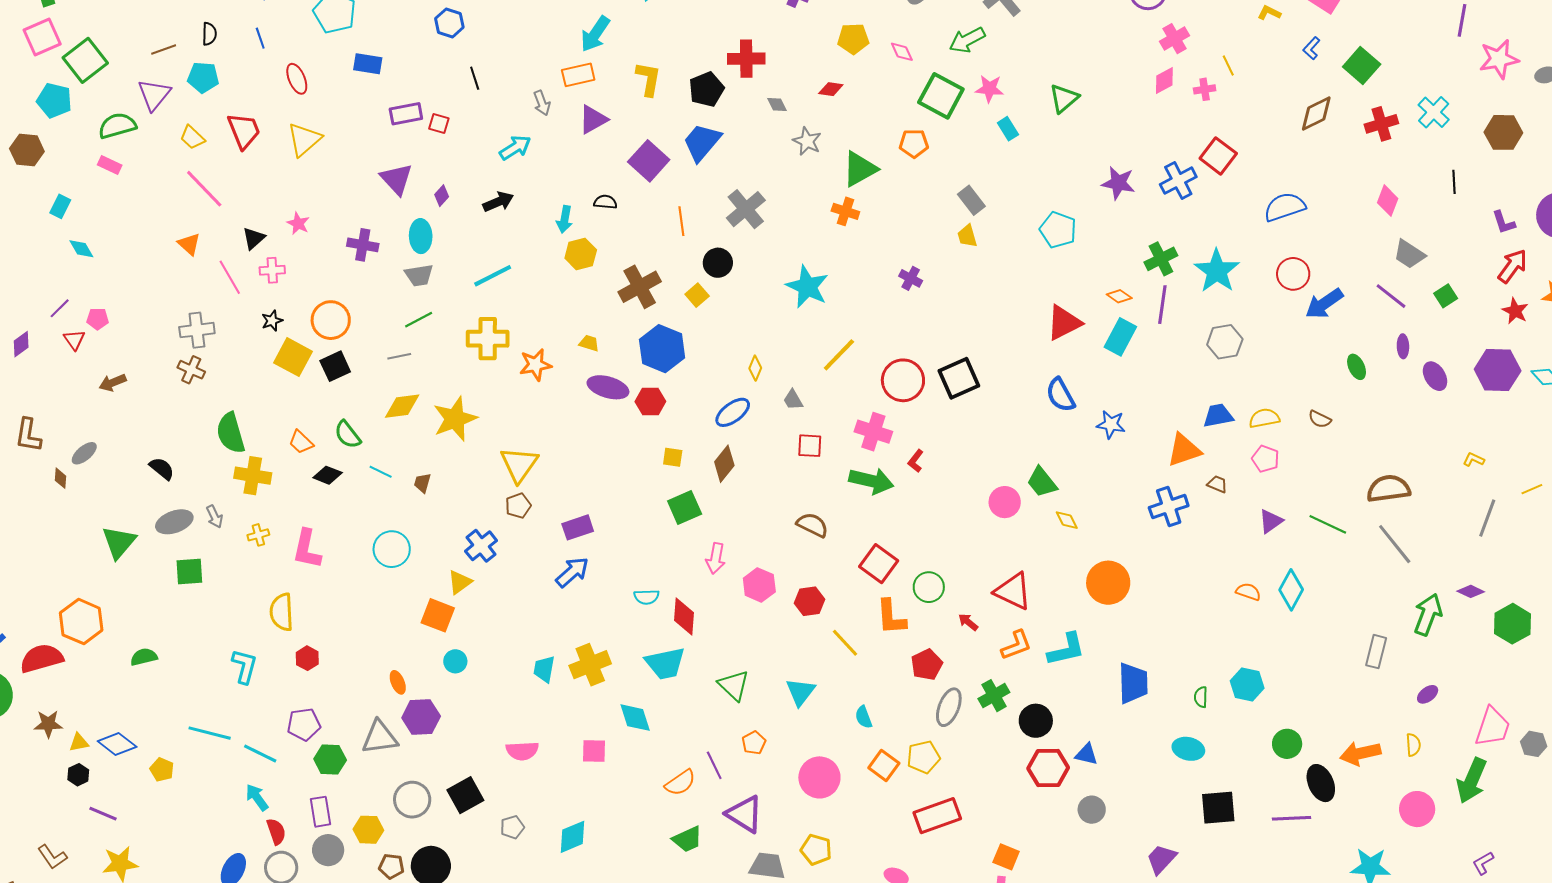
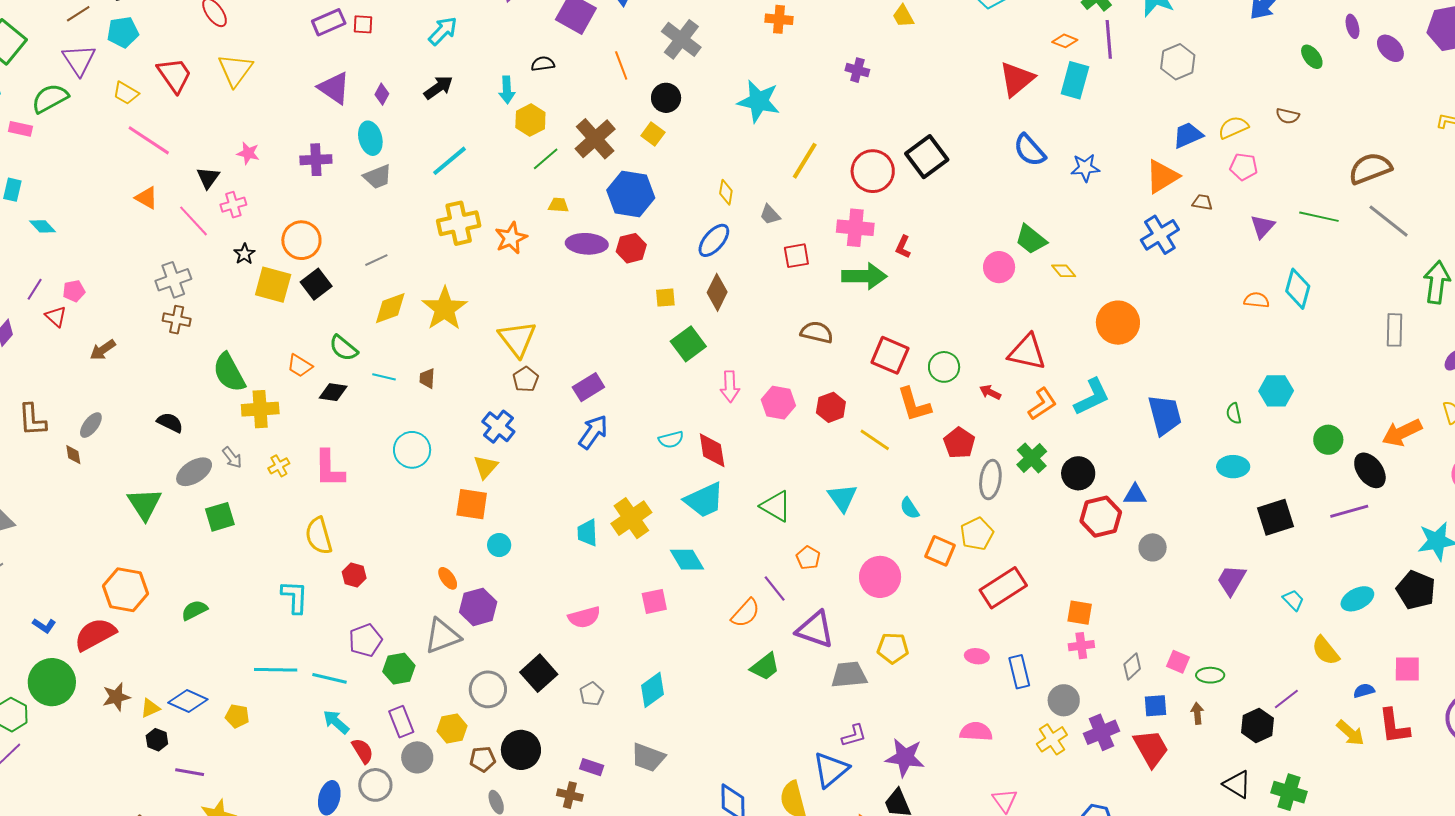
pink rectangle: (110, 165) -> (20, 129), moved
green line: (419, 320) -> (546, 159), moved

